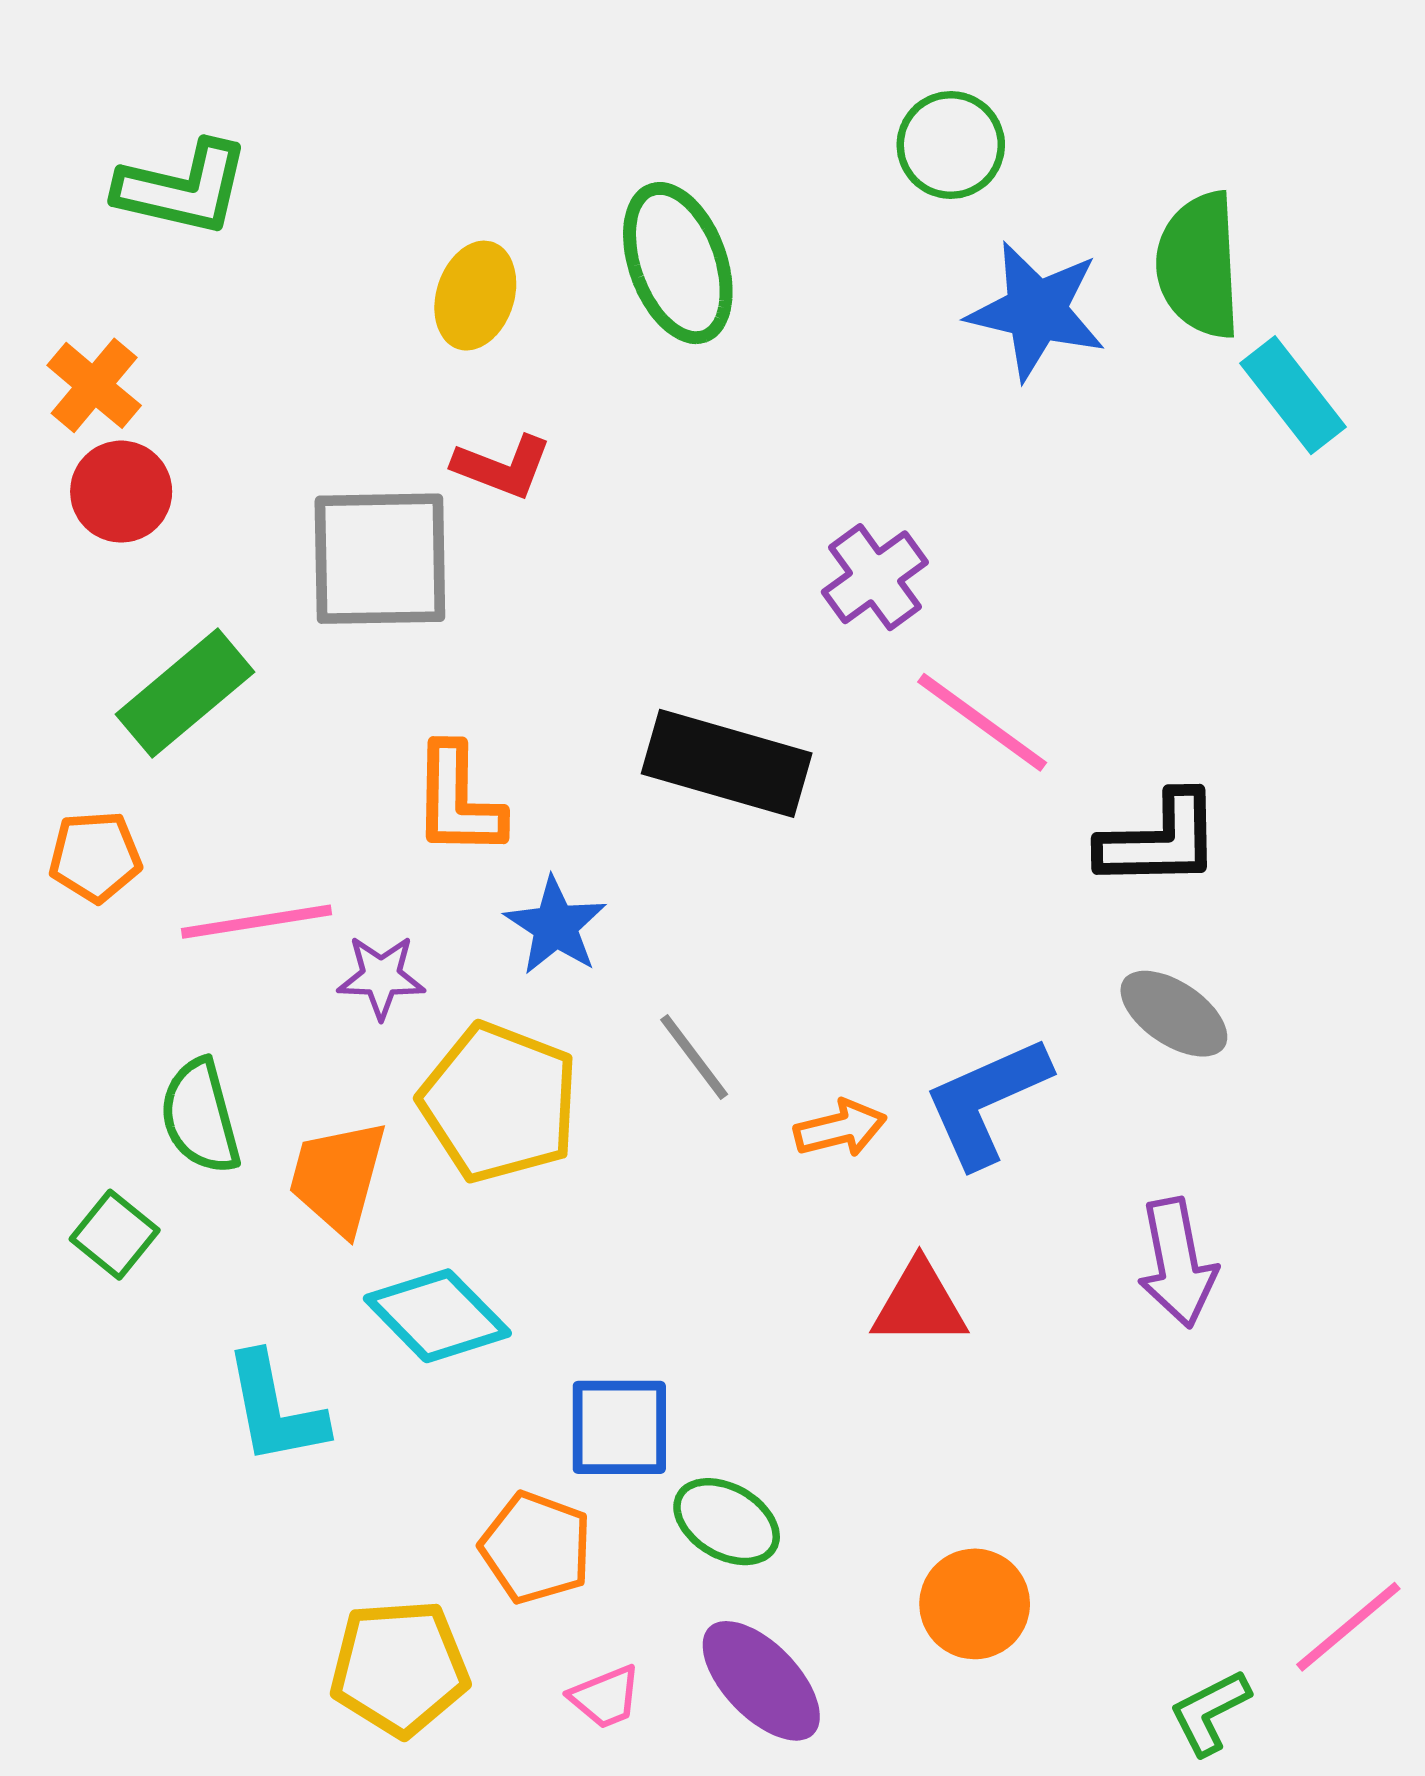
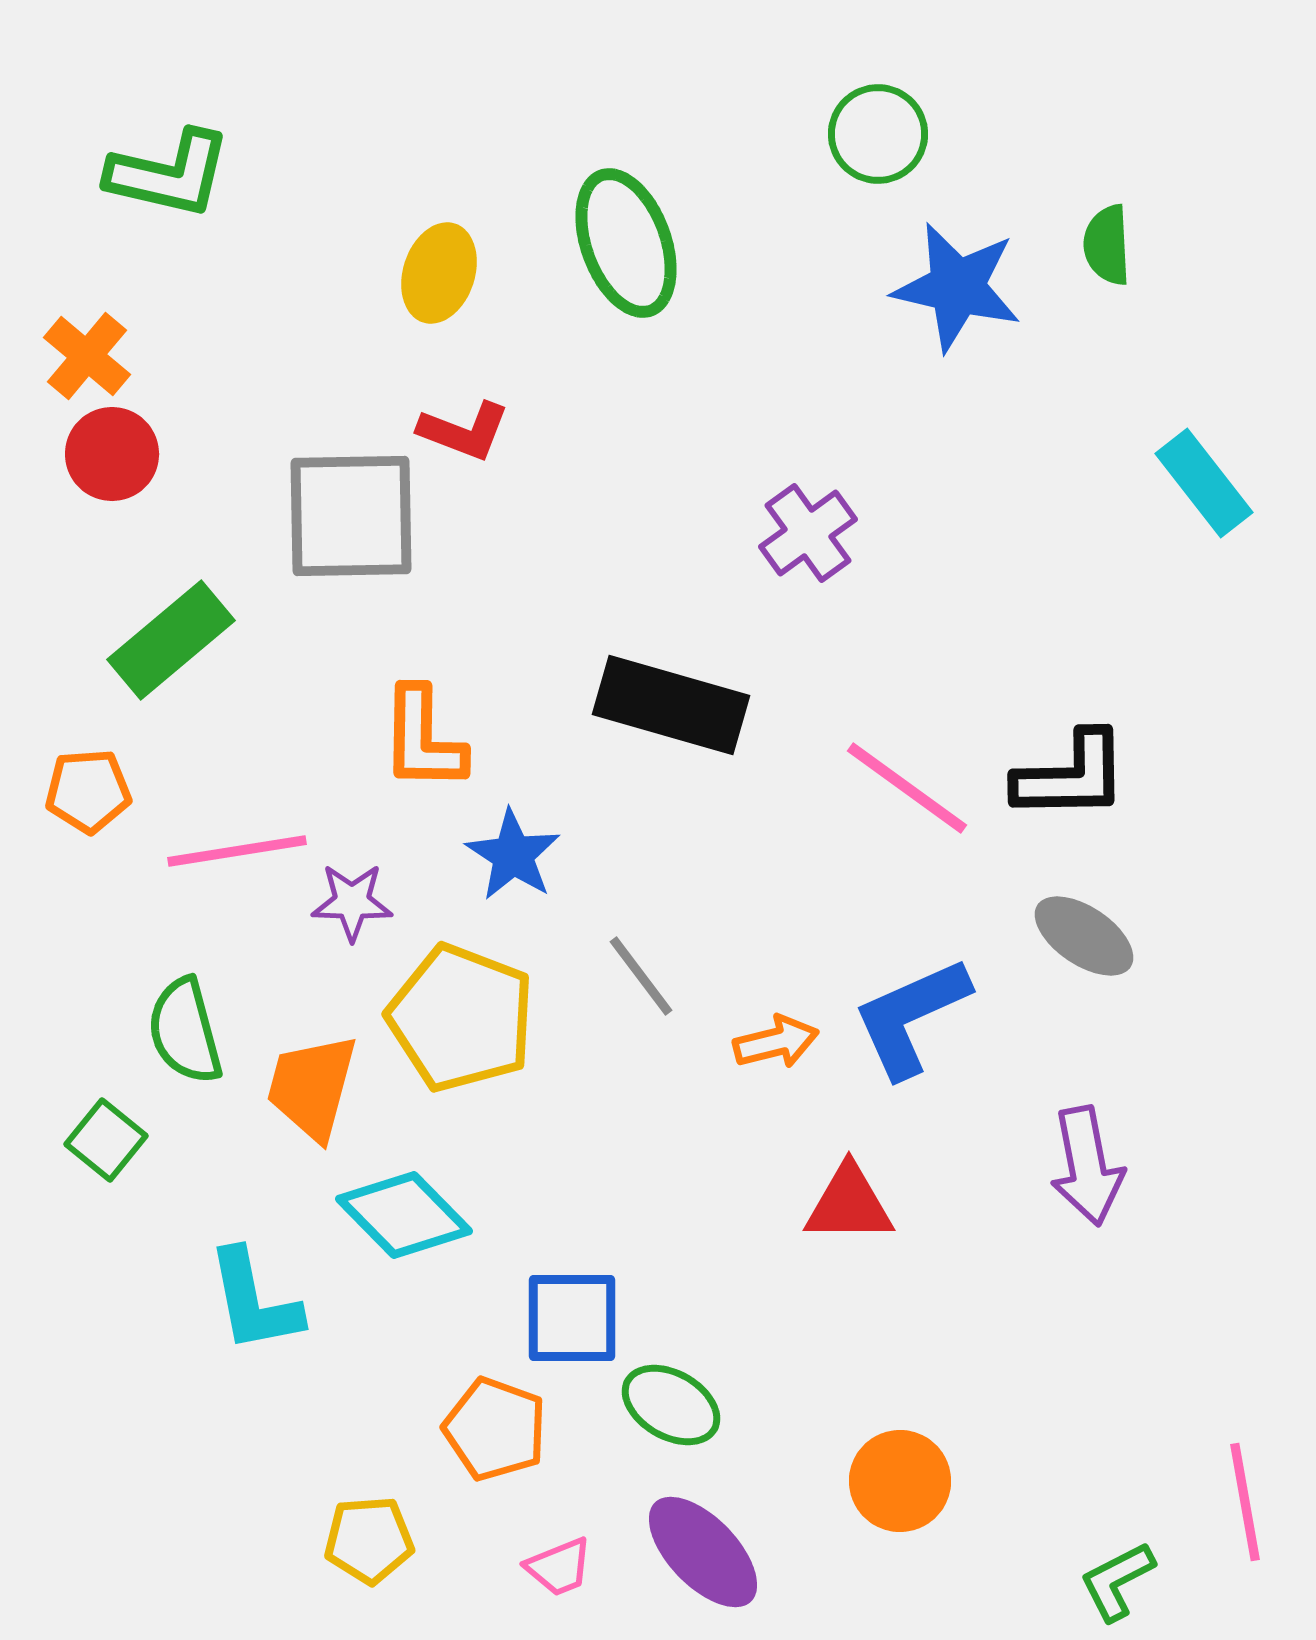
green semicircle: (1199, 265) -> (1107, 245), size x0.6
cyan rectangle: (1293, 395) -> (1204, 483), moved
pink line: (982, 722) -> (907, 788), moved
pink line: (1348, 1627) -> (1245, 1502), turned -60
yellow pentagon: (399, 1668) -> (369, 1540), size x0.7

